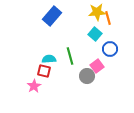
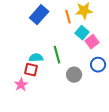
orange line: (108, 18) -> (68, 17), moved
blue circle: (110, 49) -> (98, 65), moved
pink square: (97, 66) -> (92, 42), moved

